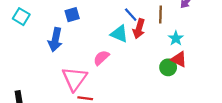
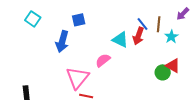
blue line: (131, 15) -> (143, 24), moved
cyan star: (176, 38) -> (171, 37), moved

